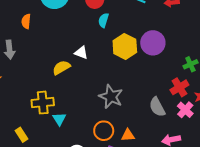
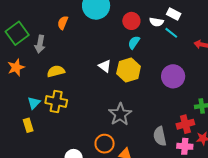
yellow hexagon: (125, 46) -> (129, 70), moved
yellow semicircle: (61, 68) -> (56, 71), moved
pink cross: (185, 110) -> (185, 146), turned 35
cyan triangle: (59, 119) -> (34, 103), moved

